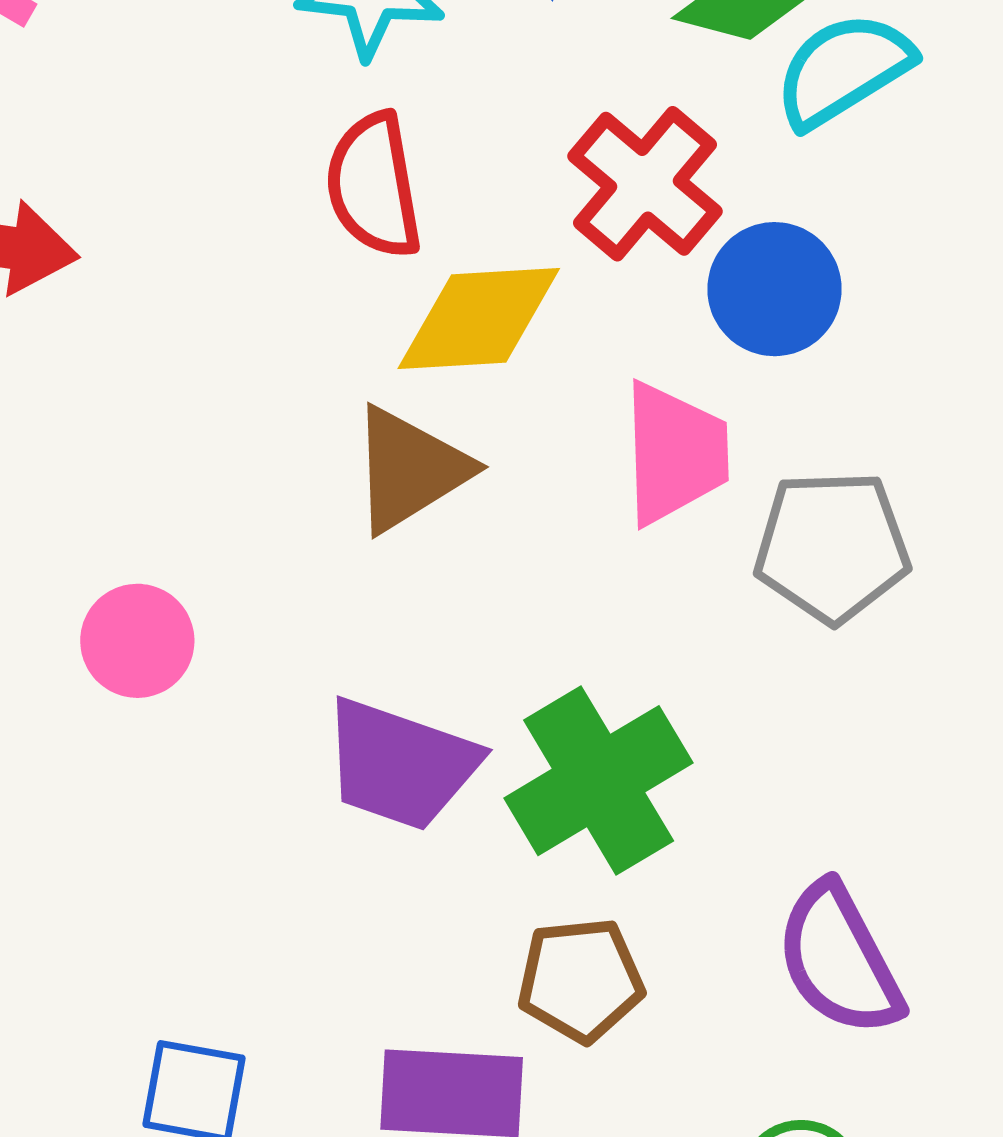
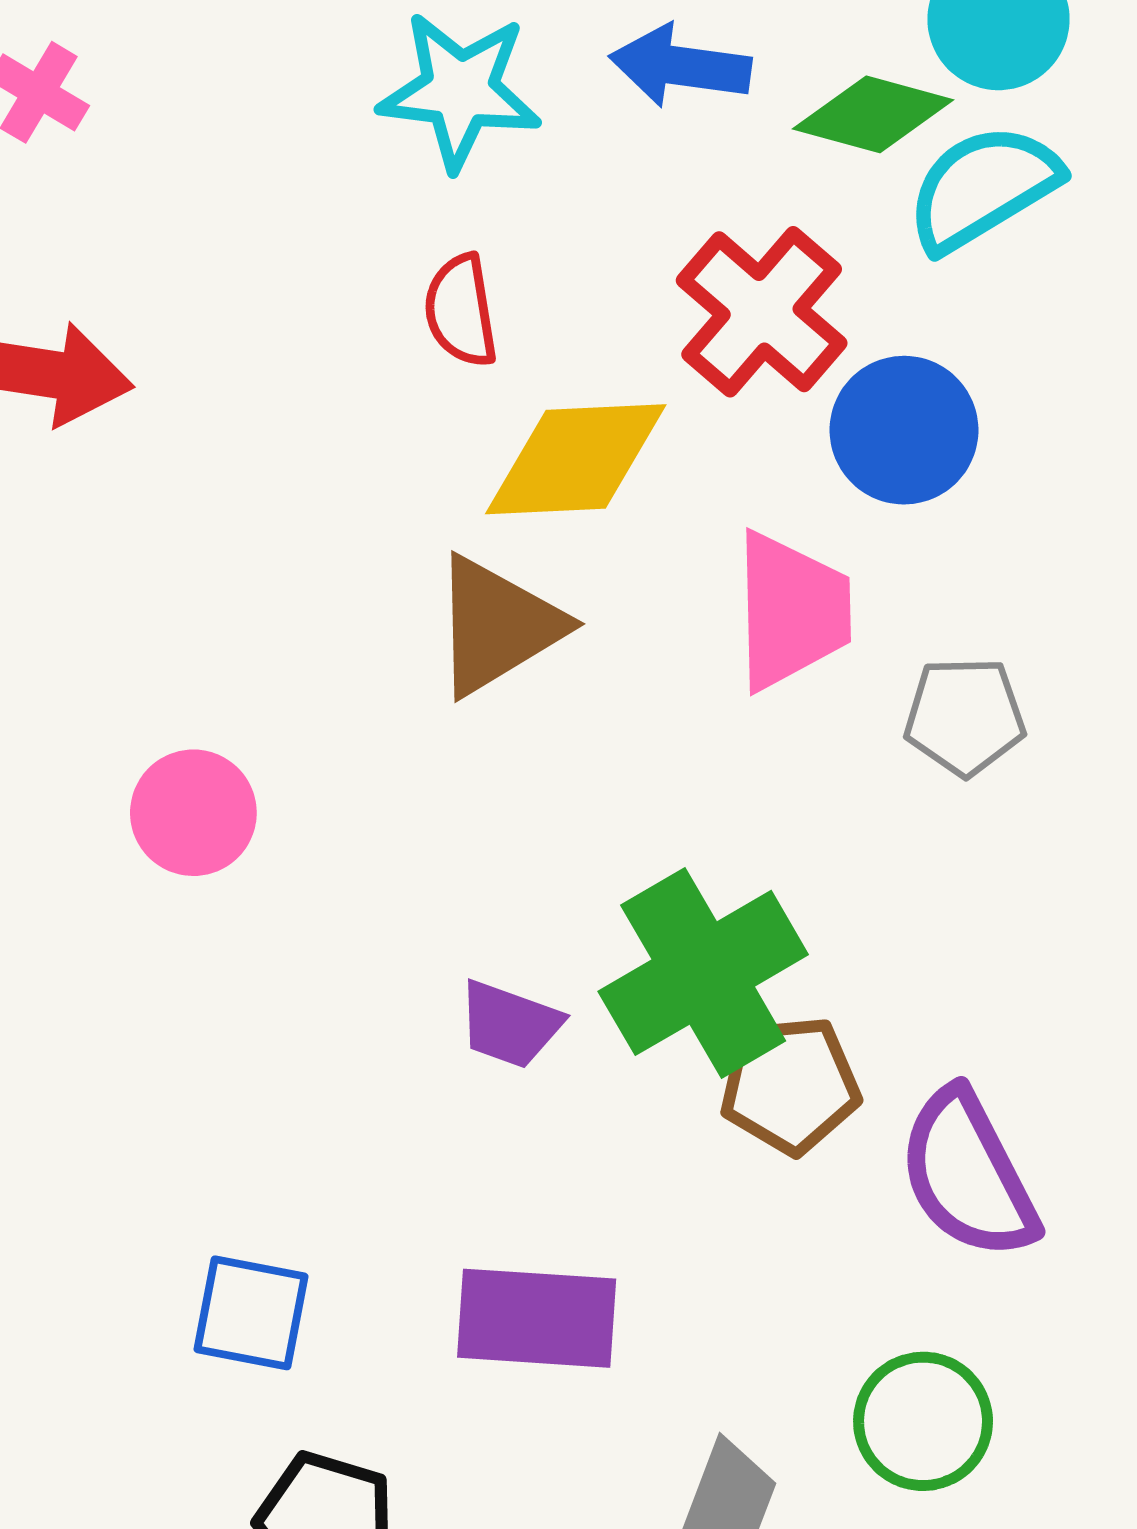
red semicircle: (374, 186) -> (461, 311), size x0.7
gray pentagon: (832, 547) -> (965, 716), size x0.7
purple trapezoid: (401, 764) -> (510, 1024), moved, size x0.6
brown pentagon: (580, 980) -> (790, 1085), moved

